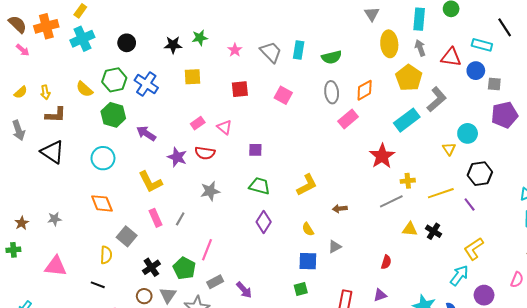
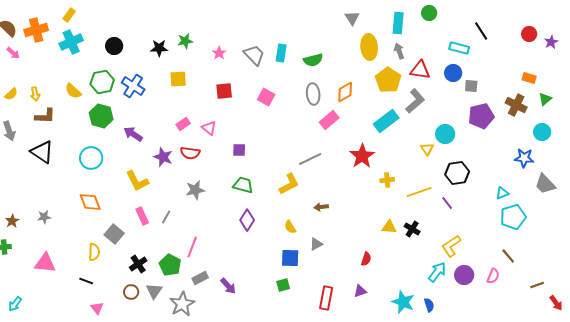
red triangle: (451, 57) -> (420, 70), moved
gray line: (391, 201) -> (310, 159), moved
purple circle: (484, 295) -> (464, 275), moved

